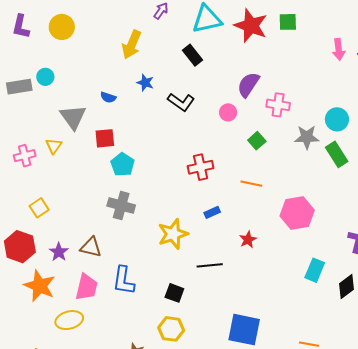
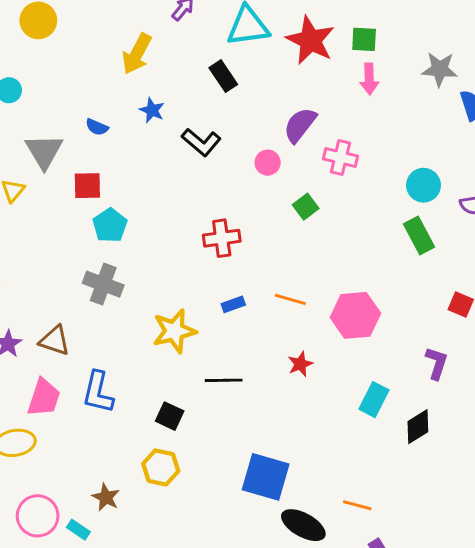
pink arrow: (339, 49) -> (369, 79), moved
gray star: (307, 137) -> (440, 69), moved
orange line: (251, 184) -> (290, 299), moved
red star: (248, 240) -> (300, 364), moved

